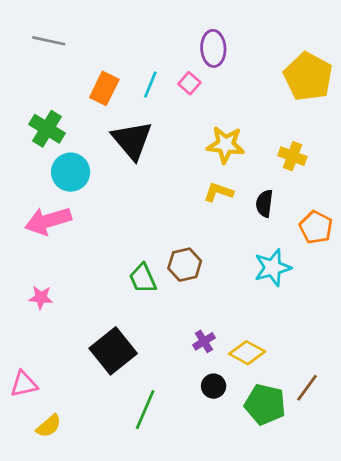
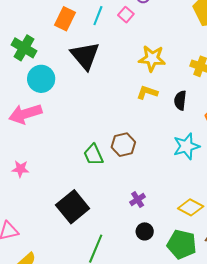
yellow diamond: (247, 353) -> (191, 207), moved

